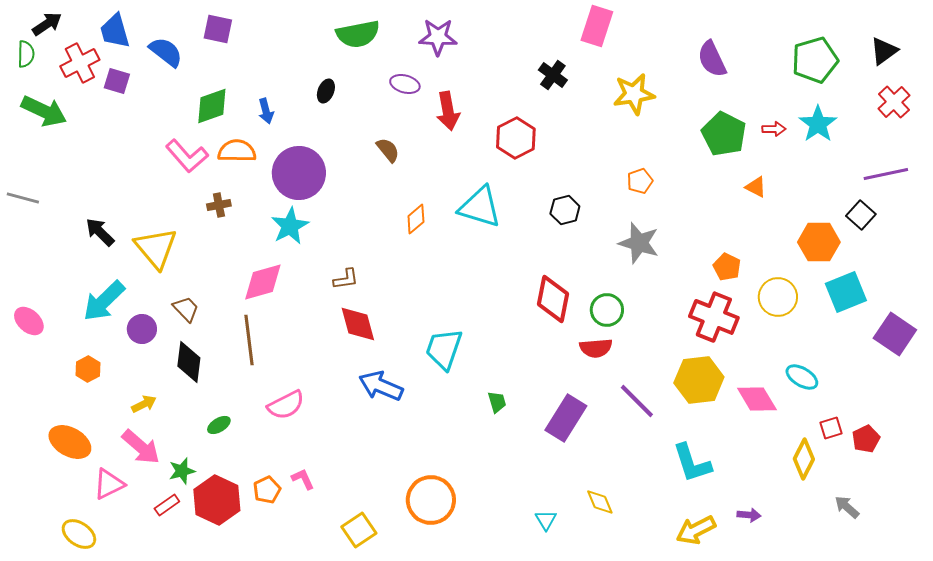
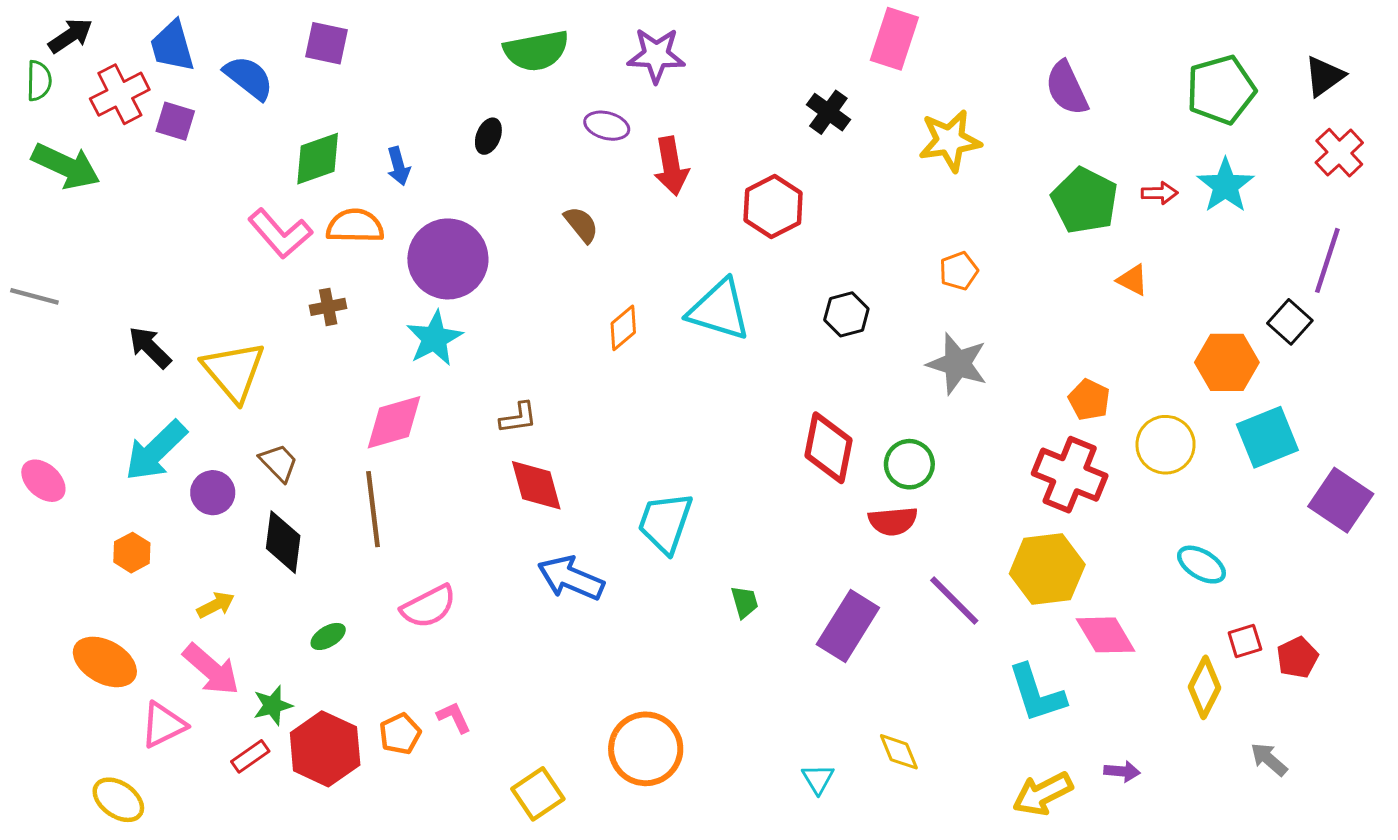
purple line: (886, 174) -> (1327, 260), turned -60
pink diamond: (757, 399) -> (1106, 635), moved

